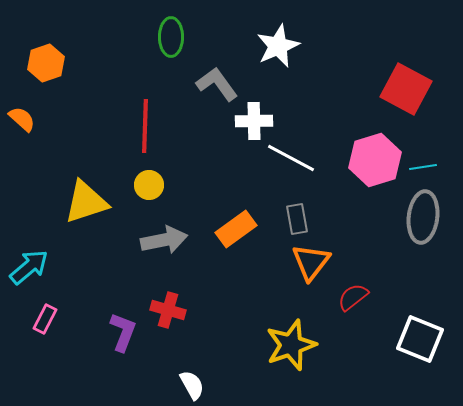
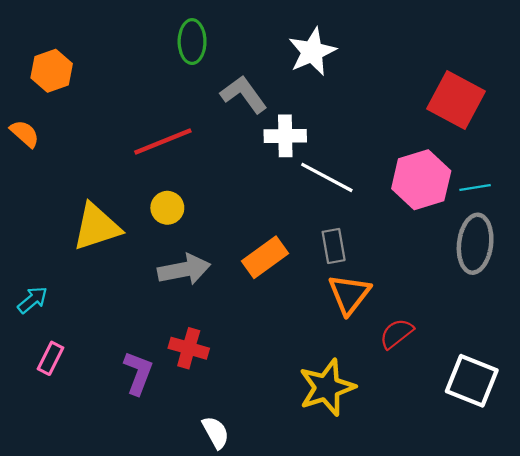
red line: (145, 126) -> (163, 142), turned 66
cyan arrow: (29, 267) -> (33, 300), size x0.7

